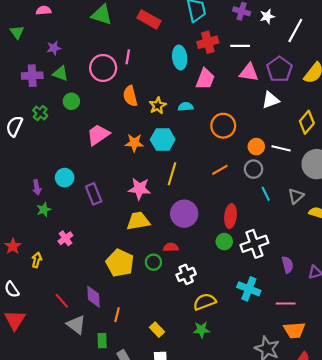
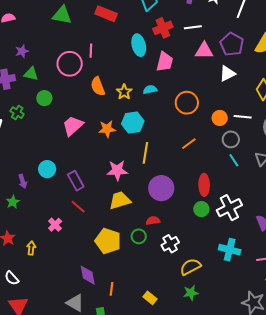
gray circle: (254, 169) -> (231, 139), moved
green star: (44, 210) -> (13, 202), moved
red line: (62, 301) -> (78, 207), moved

